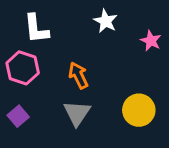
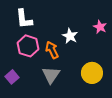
white star: (106, 21) -> (70, 36), moved
pink hexagon: (23, 68) -> (28, 46), moved

